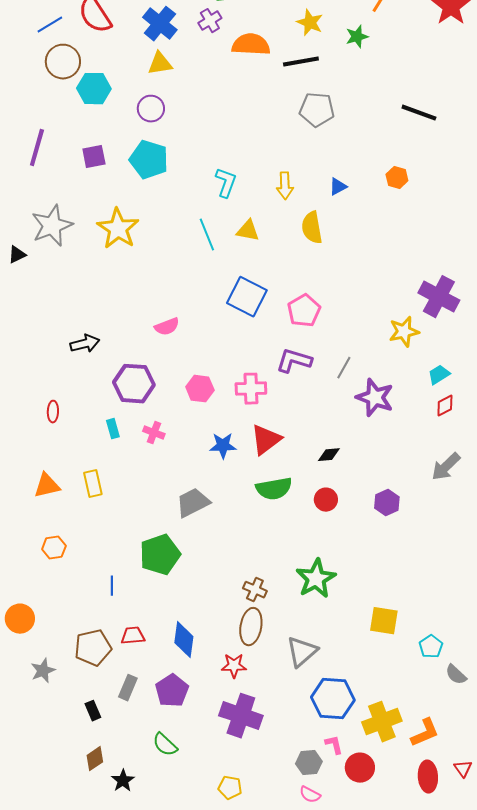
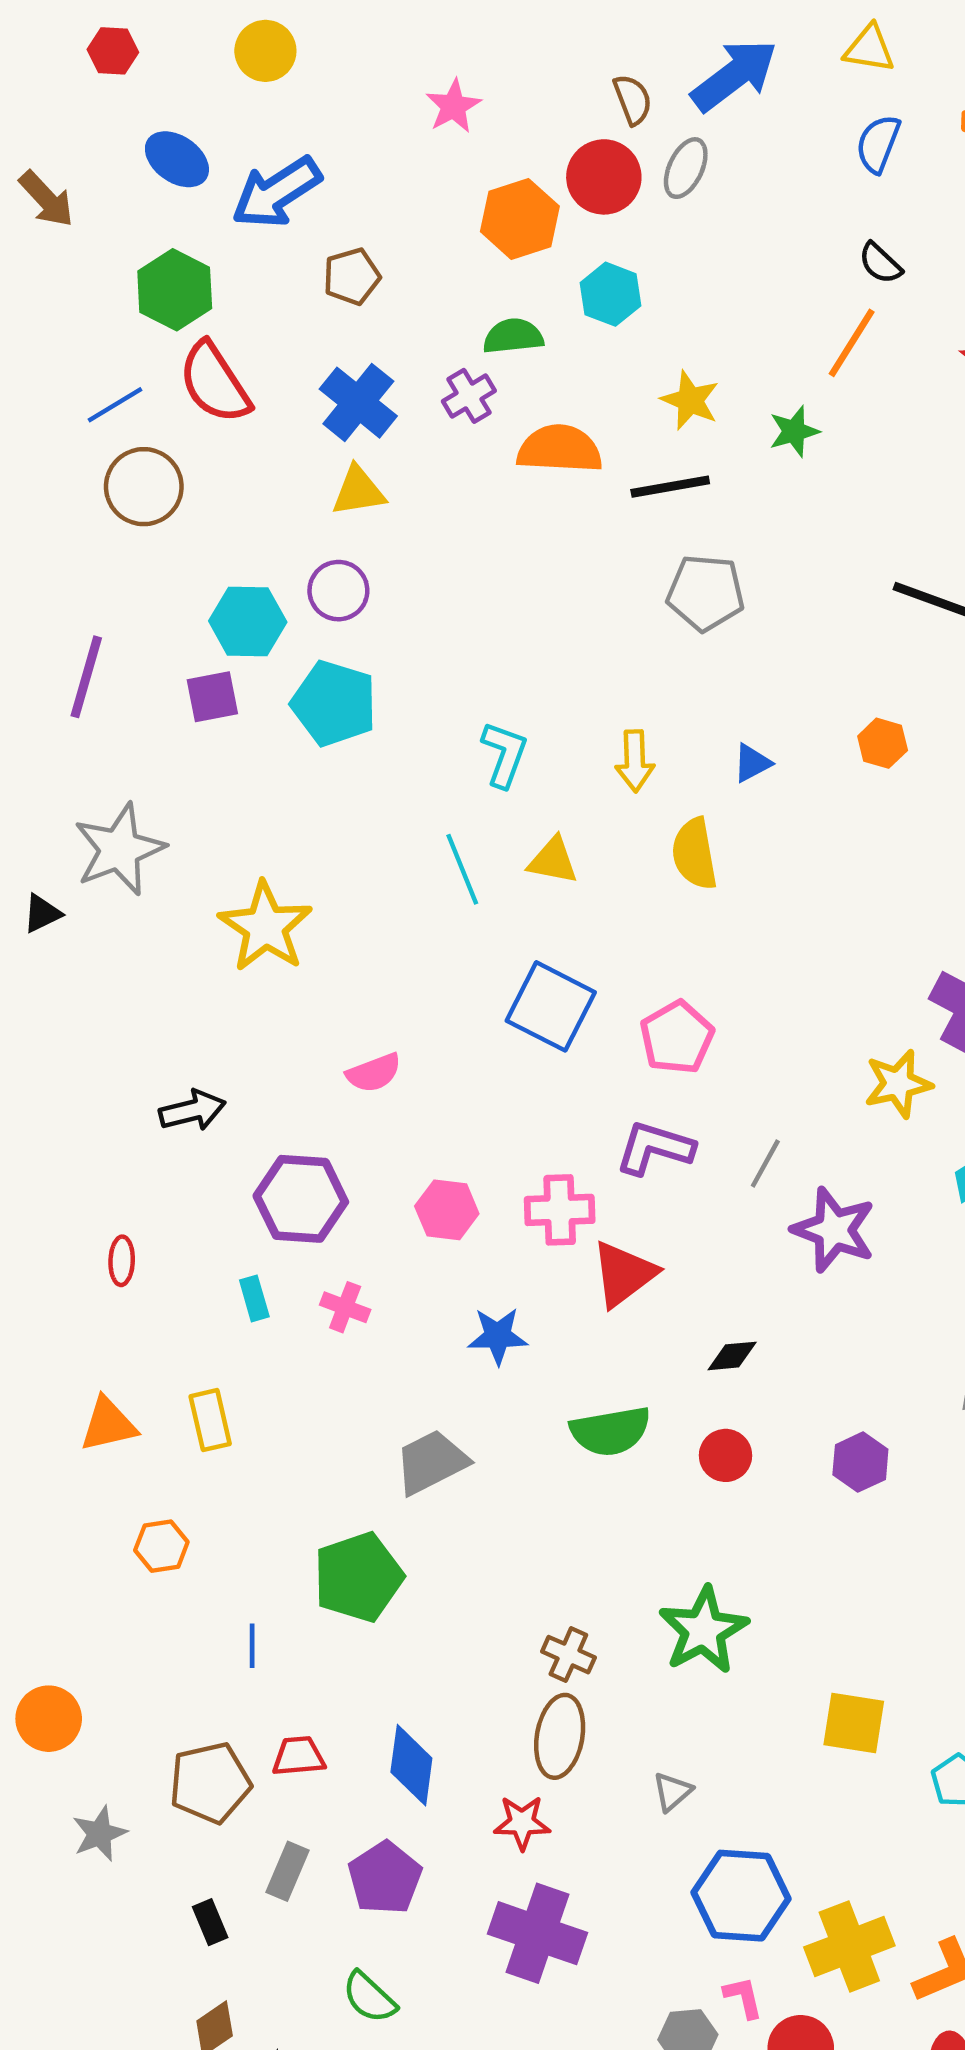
cyan hexagon: (94, 89) -> (248, 622), moved
yellow star: (118, 229) -> (265, 927), moved
red triangle: (266, 440) -> (624, 1274), moved
orange hexagon: (54, 548) -> (161, 1546), moved
gray triangle: (302, 652) -> (672, 1792), size x0.6

